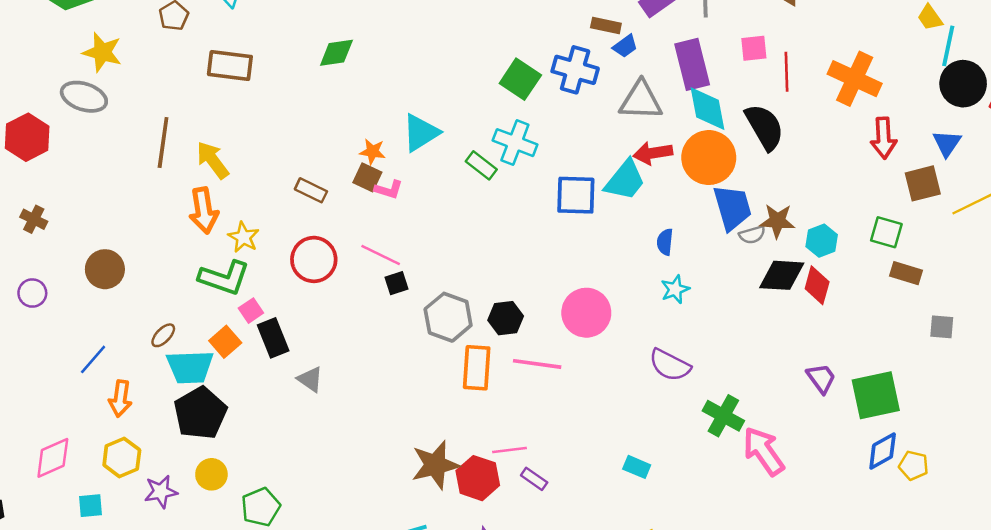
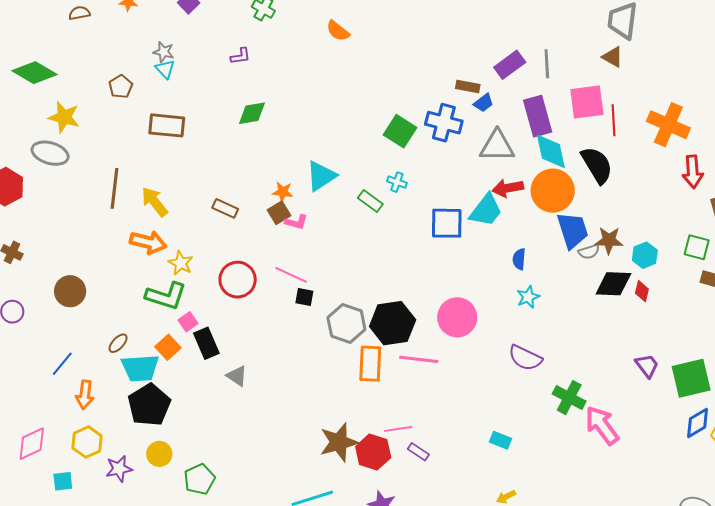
pink square: (754, 48) -> (587, 102), size x1.6
cyan cross: (515, 143) -> (397, 182), size x0.6
brown square: (367, 177) -> (279, 213), turned 35
brown rectangle: (311, 190) -> (225, 208), moved
orange arrow: (204, 211) -> (148, 242), turned -66
black square: (397, 283) -> (304, 297), turned 30
red diamond: (817, 285) -> (642, 291), size x0.7
black hexagon: (506, 318) -> (393, 323), size x1.6

